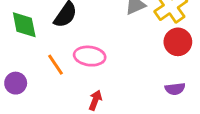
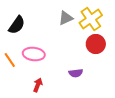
purple semicircle: (175, 89) -> (76, 73), moved

